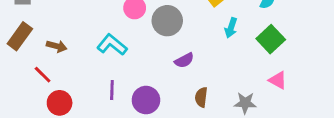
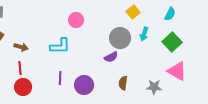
gray circle: (167, 21) -> (120, 38), moved
cyan L-shape: (112, 45) -> (60, 46), turned 140
red line: (43, 75) -> (20, 68), moved, turned 40
pink triangle: (278, 80) -> (177, 71), size x1.5

